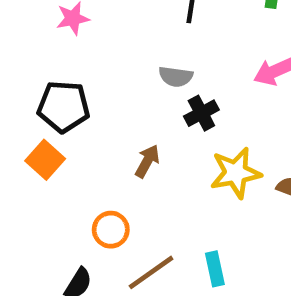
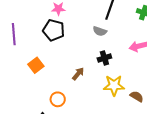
gray semicircle: (176, 77) -> (100, 31), moved
black pentagon: (64, 107) -> (54, 30), moved

